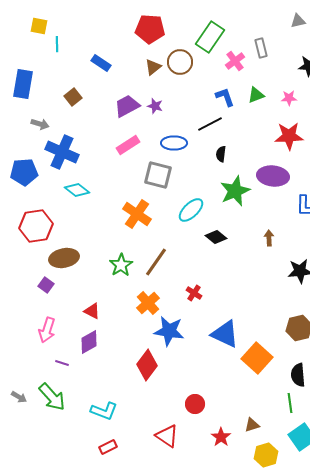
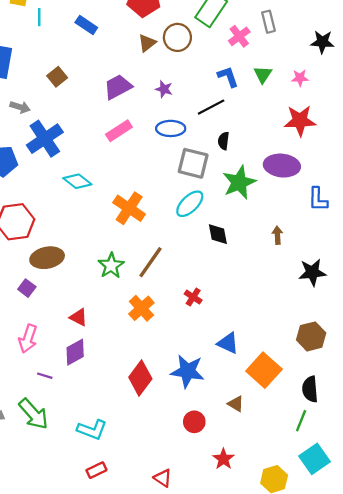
blue rectangle: (101, 63) -> (86, 25), moved
green triangle: (256, 95) -> (263, 75), turned -36
purple star: (155, 106) -> (164, 89), moved
blue cross: (62, 152) -> (45, 139), turned 32
gray square: (158, 175) -> (193, 163), moved
cyan diamond: (77, 190) -> (77, 181), moved
black diamond: (216, 237) -> (218, 234), turned 40
blue star: (169, 331) -> (188, 371), moved
blue triangle: (225, 334) -> (228, 343), size x0.7
green line: (290, 403) -> (301, 421), turned 30
brown triangle: (252, 425) -> (236, 404), moved, turned 49
red triangle: (167, 436) -> (163, 478), moved, size x0.7

